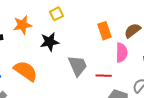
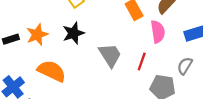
orange star: (22, 25) -> (37, 35), moved
red line: (104, 76) -> (142, 61), turned -63

